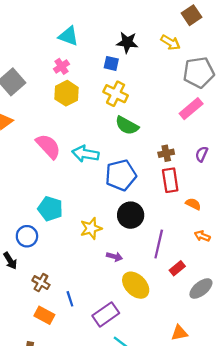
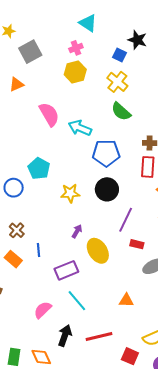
purple arrow: (114, 257) -> (77, 231), moved, turned -88
red rectangle: (177, 268) -> (137, 244), turned 40

